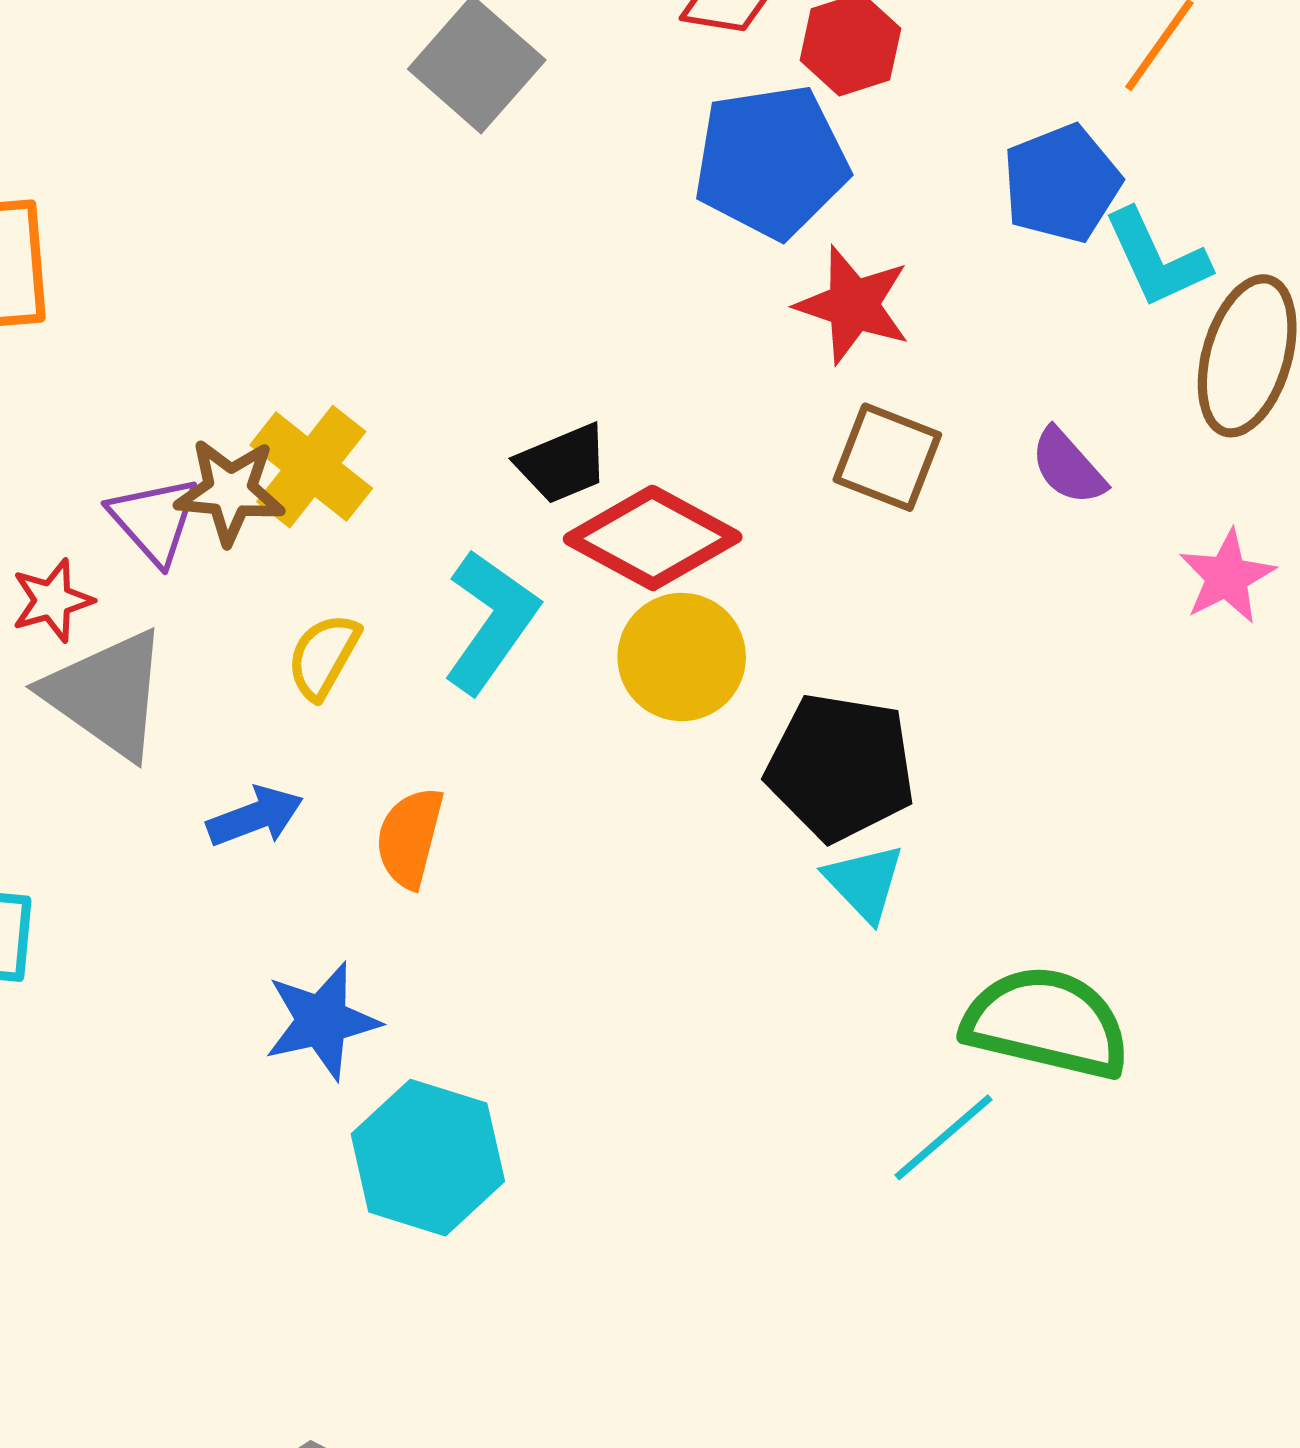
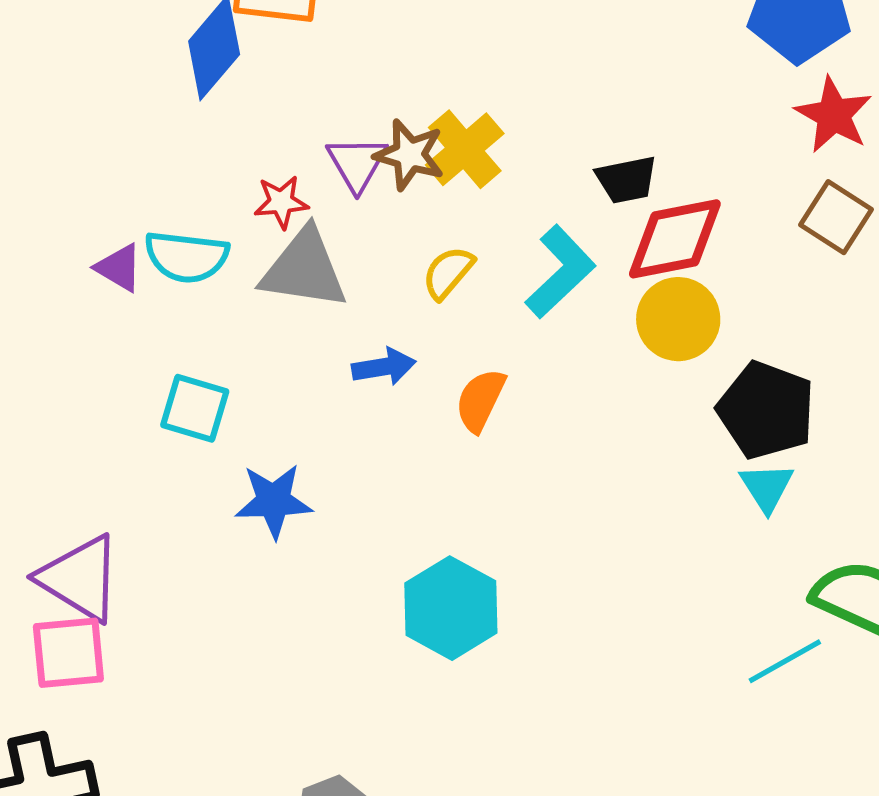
red diamond: (653, 538) -> (675, 239), turned -51
gray triangle: (107, 694) -> (304, 269), turned -38
blue star: (322, 1021) -> (274, 501), moved

